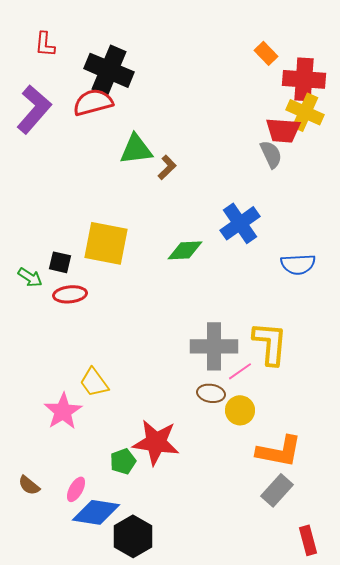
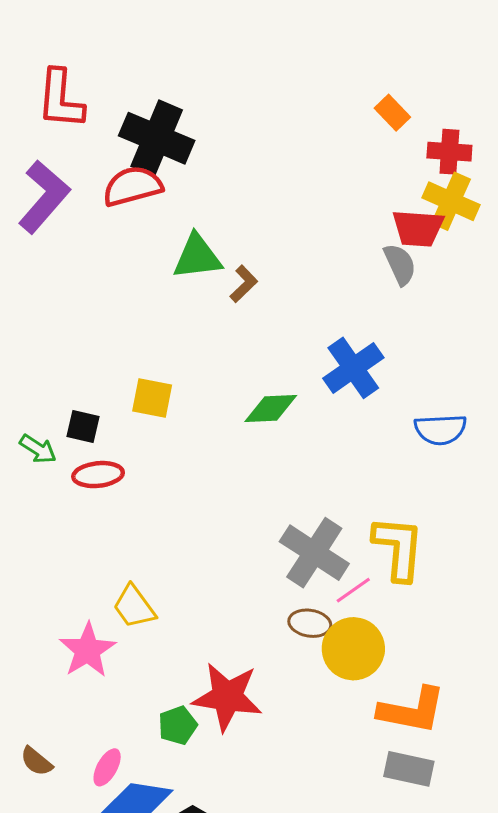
red L-shape: (45, 44) -> (61, 99), size x1.6
red cross: (304, 79) -> (449, 152), size x0.7
yellow square: (106, 243) -> (152, 398), size x0.6
gray cross: (214, 346) -> (314, 553), turned 33
yellow circle: (240, 410) -> (353, 649), size x1.4
gray rectangle: (277, 490) -> (409, 769), turned 60

